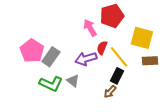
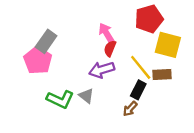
red pentagon: (112, 16) -> (149, 19), moved
red semicircle: (102, 48) -> (110, 48), moved
gray rectangle: (51, 57) -> (46, 41), moved
brown rectangle: (150, 61) -> (162, 74), moved

